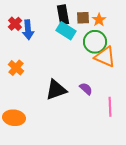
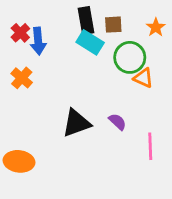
orange star: (99, 20) -> (156, 27), moved
orange triangle: (105, 57) -> (143, 78), size x0.7
orange cross: (16, 68) -> (22, 78), moved

